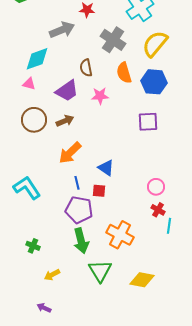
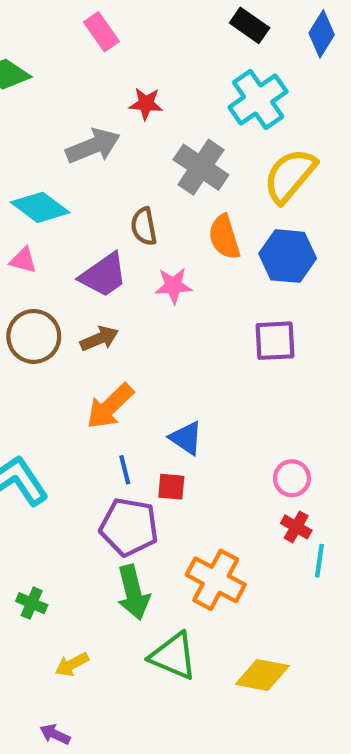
cyan diamond: (37, 59) -> (40, 207), turned 56
green triangle: (100, 271) -> (173, 656), turned -35

